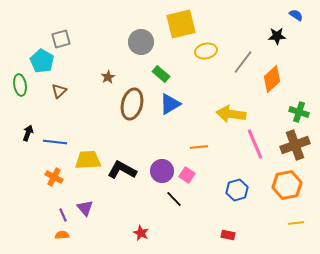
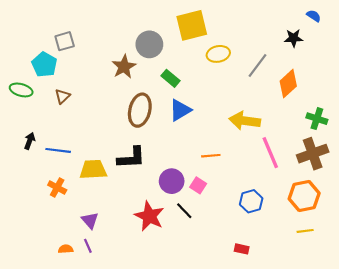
brown star: (108, 77) -> (124, 67), moved, size x1.6
green ellipse: (20, 85) -> (21, 90), turned -65
black L-shape: (122, 170) -> (131, 158), moved, turned 148
purple line: (63, 215) -> (88, 246), moved
yellow line: (296, 223) -> (305, 231), moved
red star: (141, 233) -> (149, 216), moved, size x1.8

